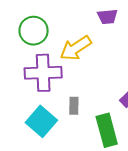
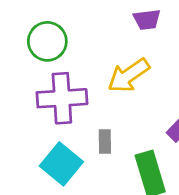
yellow arrow: (76, 48) -> (129, 75), moved

